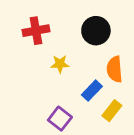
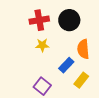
red cross: (36, 31) -> (39, 20), moved

